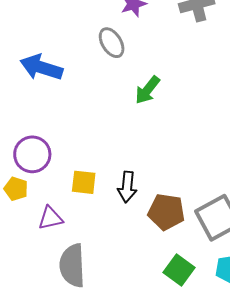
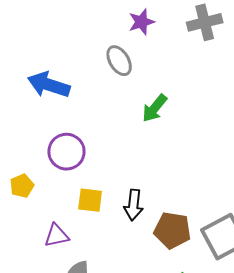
purple circle: (32, 154) -> (66, 152), moved
yellow pentagon: (16, 189) -> (22, 186), moved, turned 30

